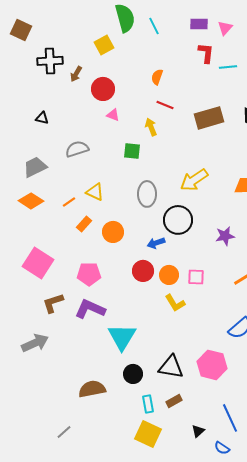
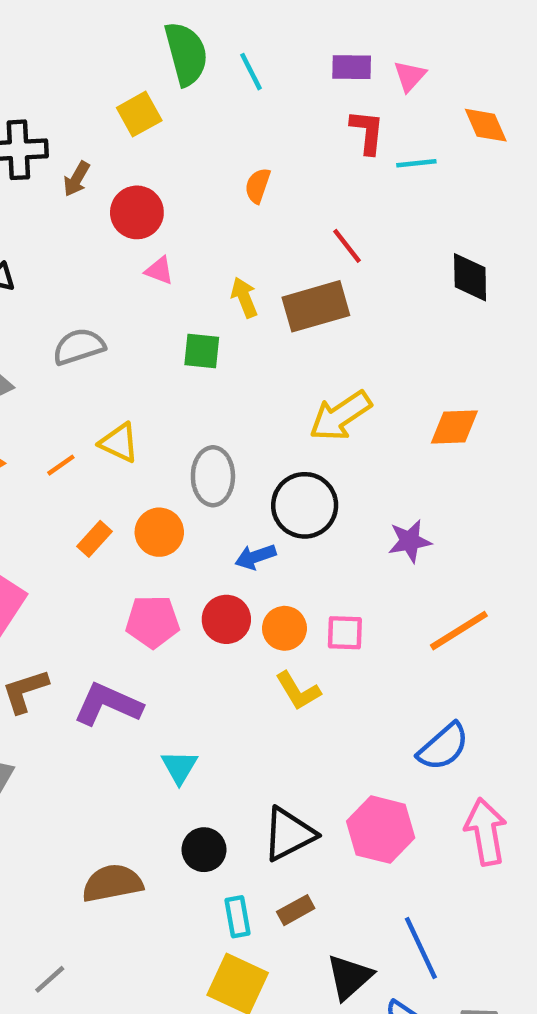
red line: (165, 105) -> (347, 246), moved, turned 30
brown rectangle: (209, 118) -> (316, 306), moved
gray ellipse: (147, 194) -> (213, 476), moved
orange rectangle: (84, 224) -> (94, 539), moved
pink pentagon: (89, 274) -> (153, 622), moved
cyan triangle: (122, 337) -> (179, 767), size x0.6
black triangle: (171, 367) -> (289, 834), turned -36
black triangle: (198, 431) -> (349, 977), size x1.6

